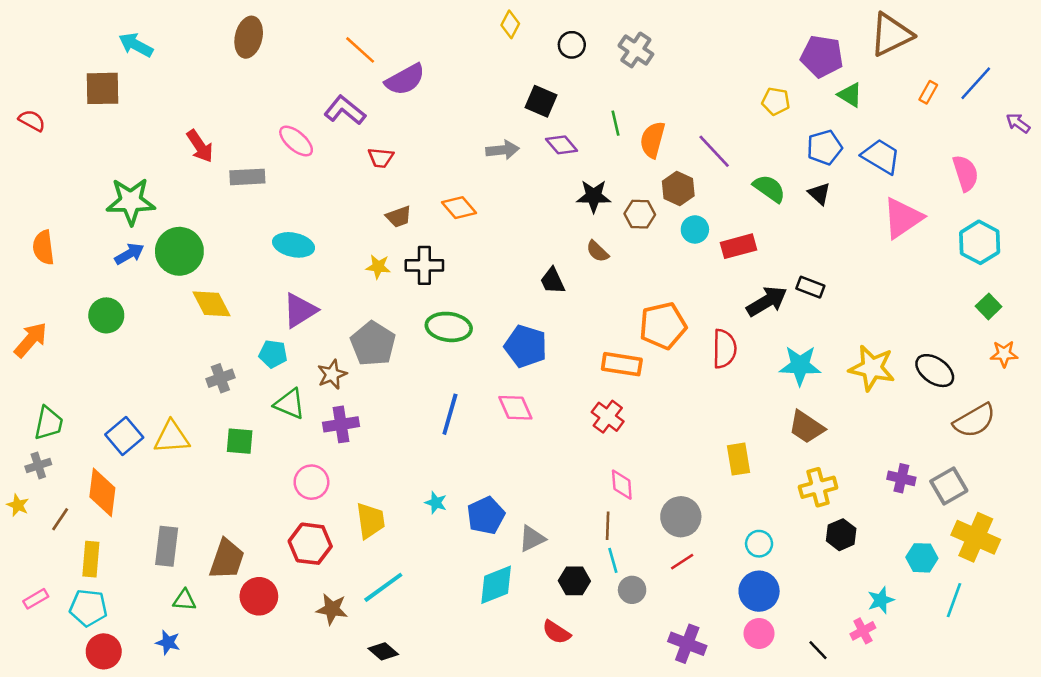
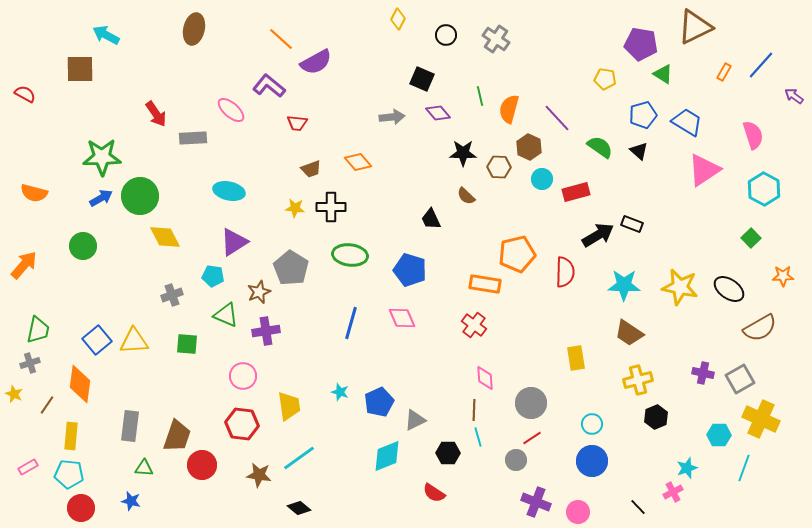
orange semicircle: (43, 247) -> (34, 193), turned -68
green square: (989, 306) -> (751, 238), moved
gray circle: (632, 590) -> (516, 460), moved
pink circle: (759, 633) -> (578, 512), moved

